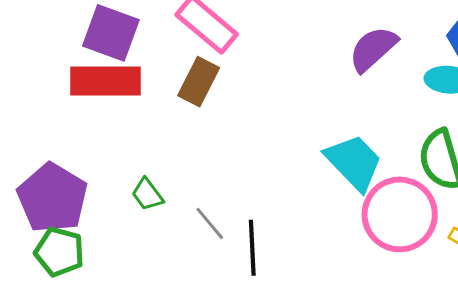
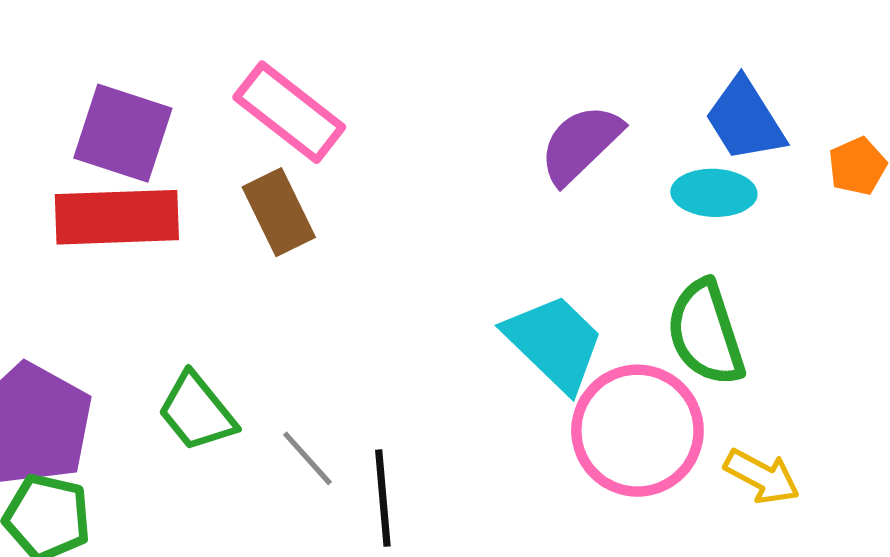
brown rectangle: (199, 82) -> (279, 212), turned -51
green trapezoid: (147, 194) -> (197, 412), size x1.4

